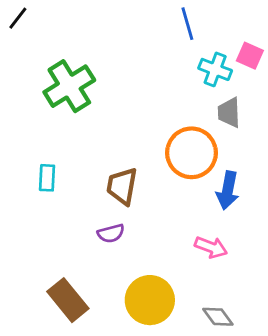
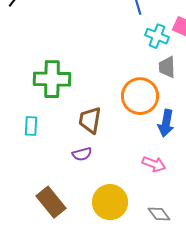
green cross: (69, 86) -> (52, 79), moved, turned 33
cyan rectangle: (47, 178) -> (31, 126), moved

